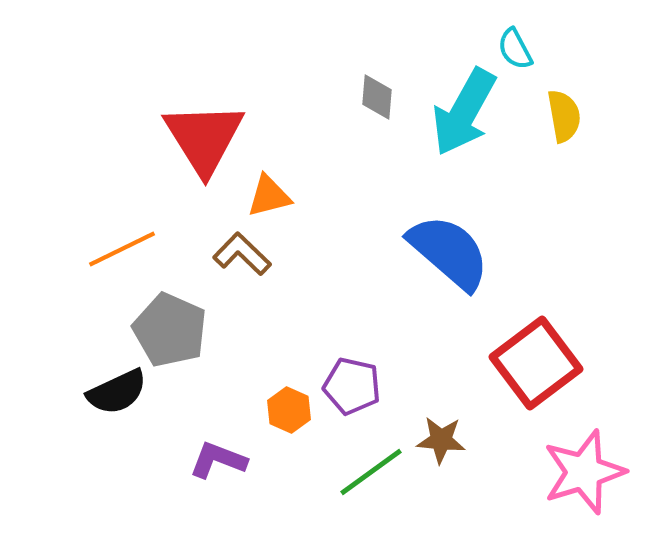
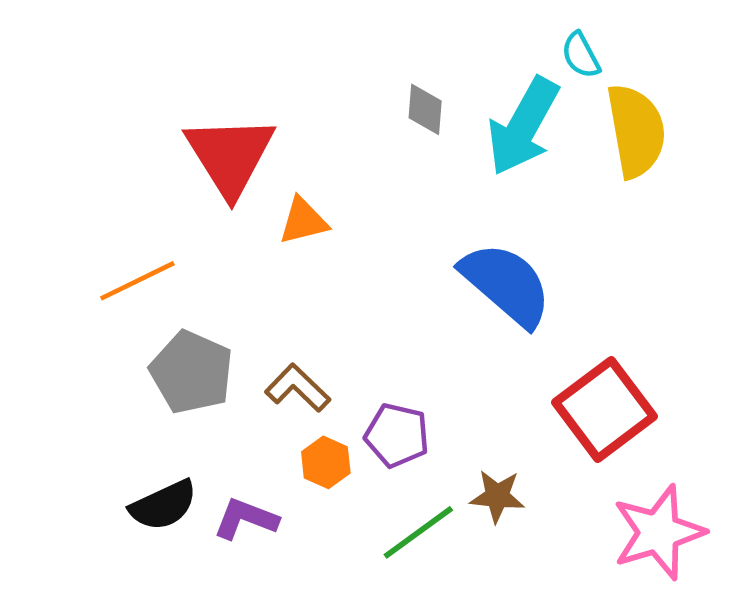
yellow semicircle: (564, 116) -> (636, 131), size x1.6
brown L-shape: (242, 254) -> (298, 388), moved
black semicircle: (117, 392) -> (163, 505), moved

